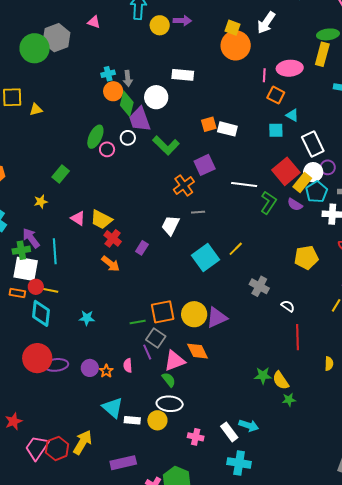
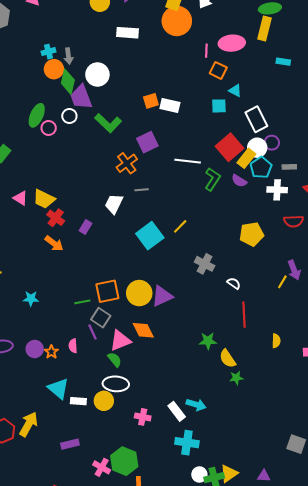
white rectangle: (183, 75) -> (127, 33), moved
green star: (263, 376) -> (208, 341), moved
purple rectangle: (123, 463) -> (70, 444), size x0.7

